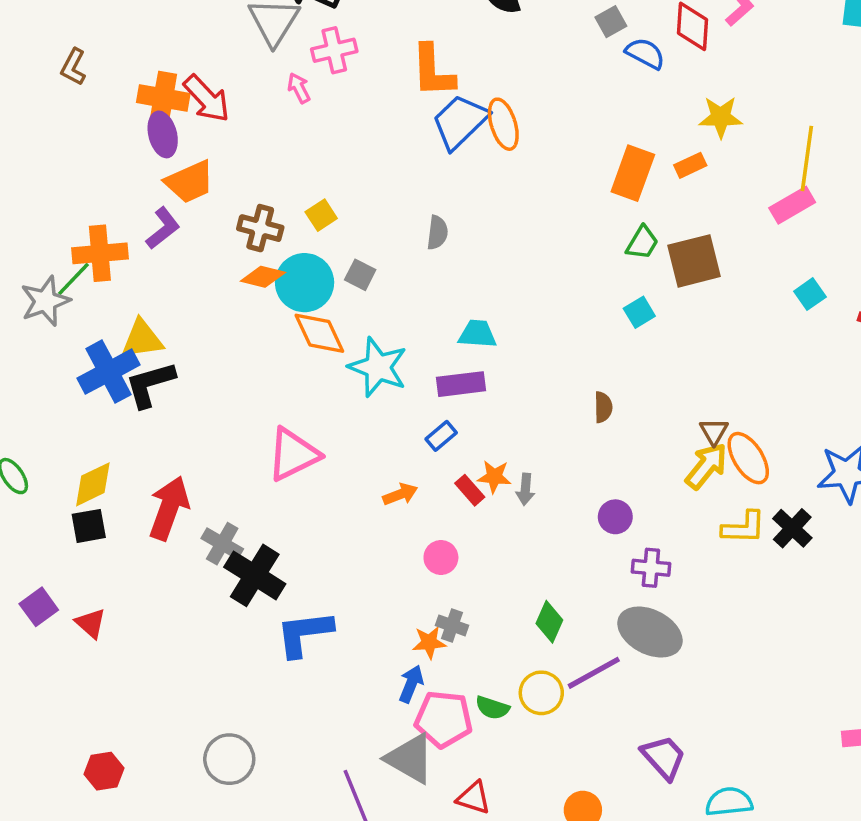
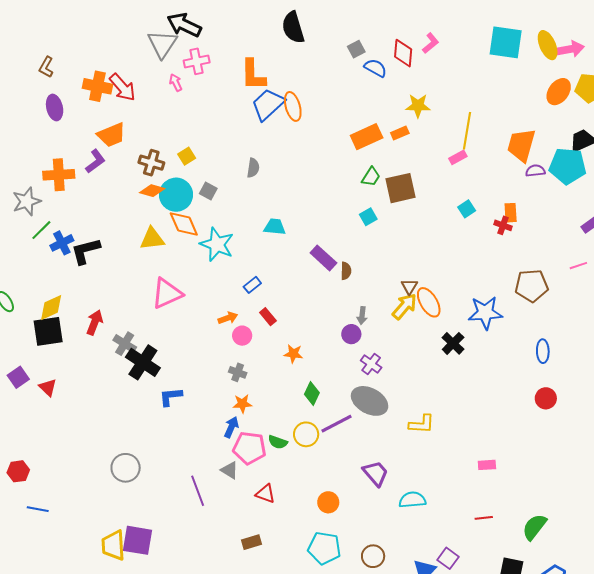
purple ellipse: (163, 134) -> (55, 107), moved
orange rectangle: (633, 173) -> (367, 137), turned 44
pink rectangle: (792, 205) -> (458, 157), size x0.7
green line: (74, 279) -> (41, 230), moved
yellow triangle: (142, 339) -> (152, 239), moved
blue cross: (109, 372) -> (62, 243), size x0.7
purple rectangle: (461, 384) -> (323, 258), moved, turned 48
orange star: (494, 477) -> (293, 354), moved
gray arrow: (525, 489) -> (362, 316), moved
red arrow: (169, 508) -> (95, 322), size x0.7
black square: (89, 526) -> (48, 331), size x1.5
yellow L-shape: (744, 528) -> (422, 424), moved
pink circle: (441, 558) -> (242, 336), moved
purple cross: (651, 568) -> (371, 364), turned 30
gray cross: (452, 625) -> (238, 372), moved
blue L-shape: (304, 634) -> (171, 397), size x0.7
gray triangle: (410, 759) -> (230, 470), size x0.6
red hexagon: (104, 771) -> (18, 471), moved

